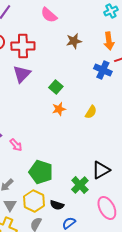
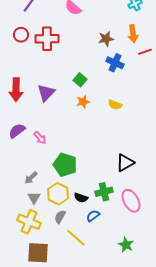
brown star: (74, 41) -> (106, 39), moved
blue cross: (103, 70) -> (115, 63), moved
purple triangle: (22, 74) -> (46, 93), moved
yellow semicircle: (91, 112) -> (115, 105), turned 80
green cross: (80, 185) -> (104, 192), moved, turned 30

